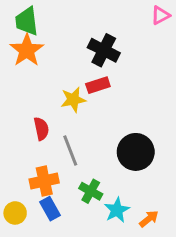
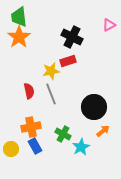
pink triangle: (160, 15) -> (109, 25), moved
gray line: (70, 150) -> (51, 94), moved
orange arrow: (149, 219) -> (103, 131), moved

